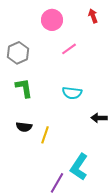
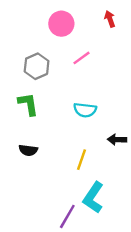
gray hexagon: (18, 53) -> (37, 66), moved
yellow line: (45, 135) -> (81, 160), moved

